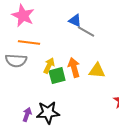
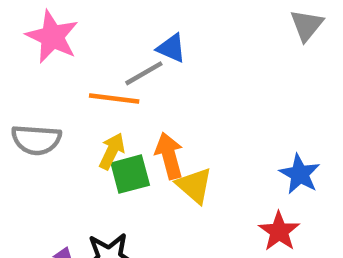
gray line: (86, 32) -> (144, 73), moved, turned -60
orange line: (29, 43) -> (114, 98), moved
yellow triangle: (97, 71) -> (194, 186), moved, turned 36

